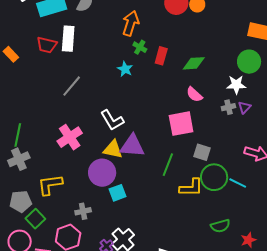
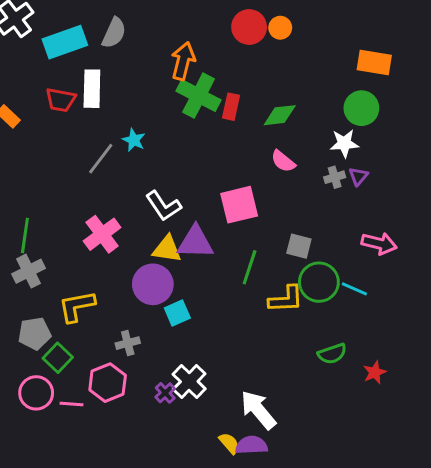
green cross: (140, 47) -> (199, 96), size x2.0
cyan star: (125, 69) -> (134, 140), moved
pink square: (181, 124) -> (239, 205), moved

